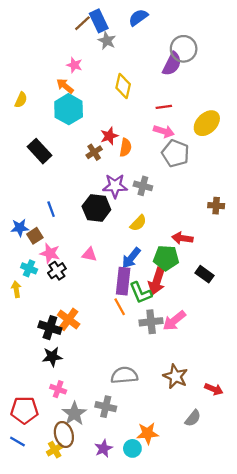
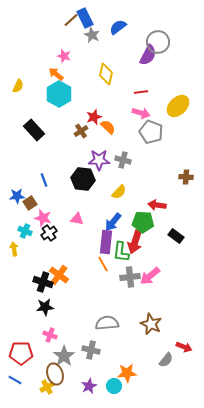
blue semicircle: (138, 17) -> (118, 27), moved
orange semicircle: (125, 148) -> (108, 127), turned -56
green L-shape: (141, 293) -> (121, 252), turned 30
red arrow: (214, 389) -> (184, 347), moved

